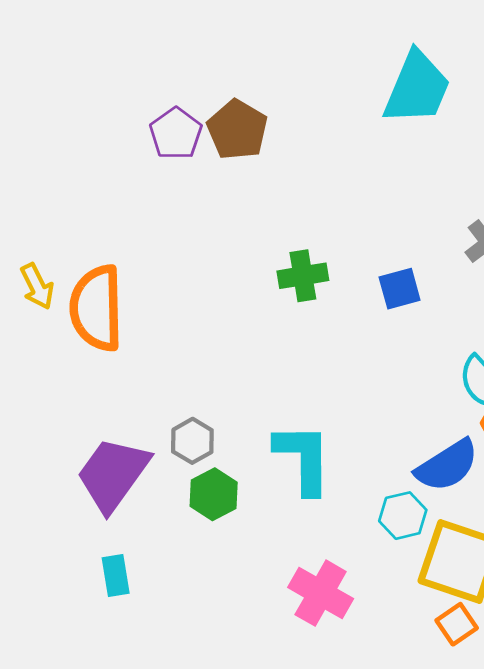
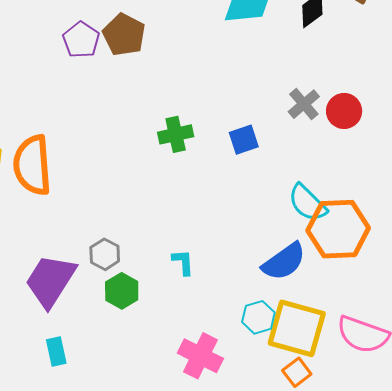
cyan L-shape: (303, 458) -> (183, 262), size x0.5
cyan hexagon: (403, 516) -> (258, 317), moved

